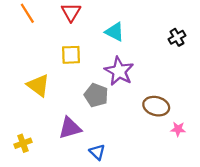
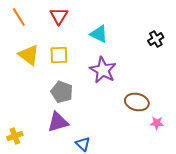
yellow triangle: (38, 85) -> (29, 55), moved
gray pentagon: (96, 95) -> (62, 92), moved

